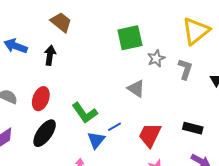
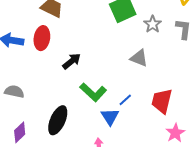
black arrow: (50, 55) -> (72, 61), moved, turned 54
red ellipse: (41, 99) -> (42, 38), moved

